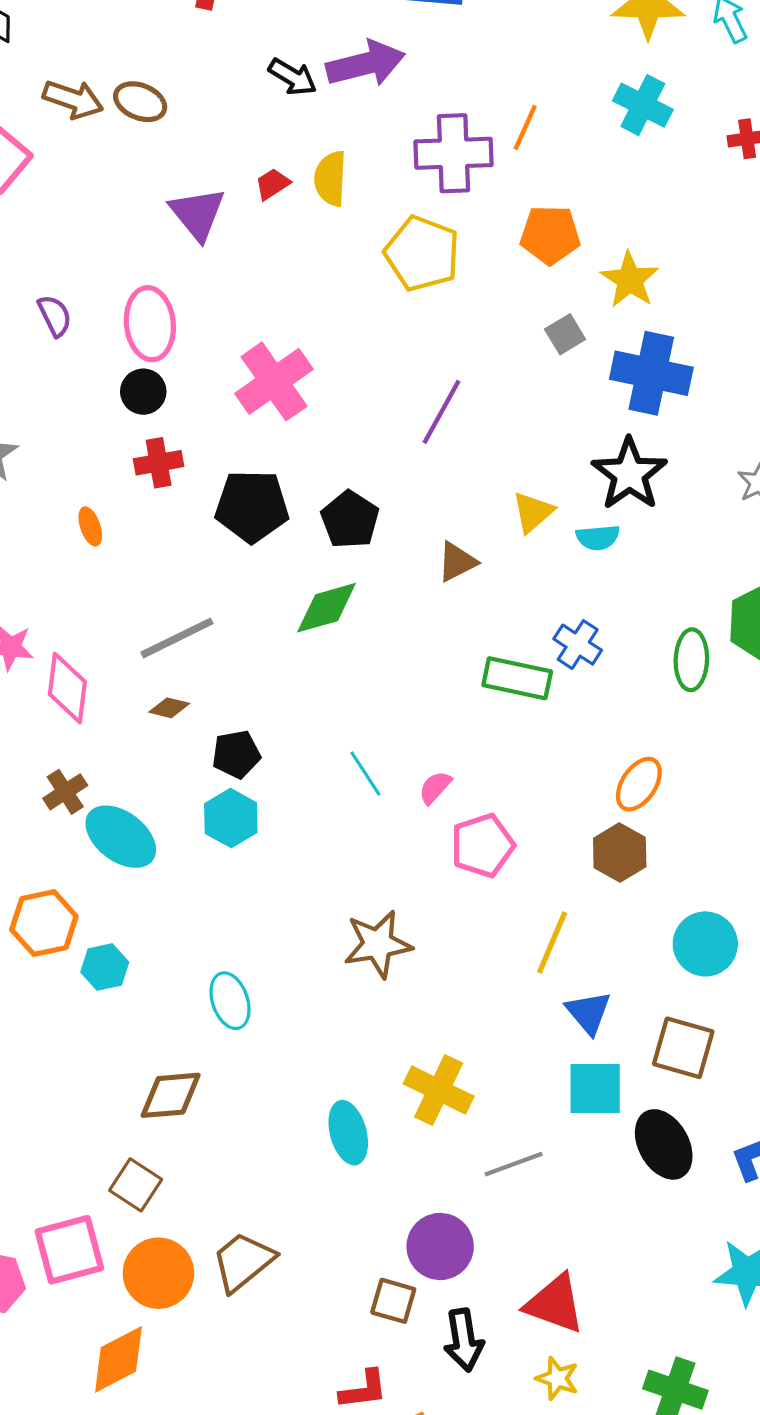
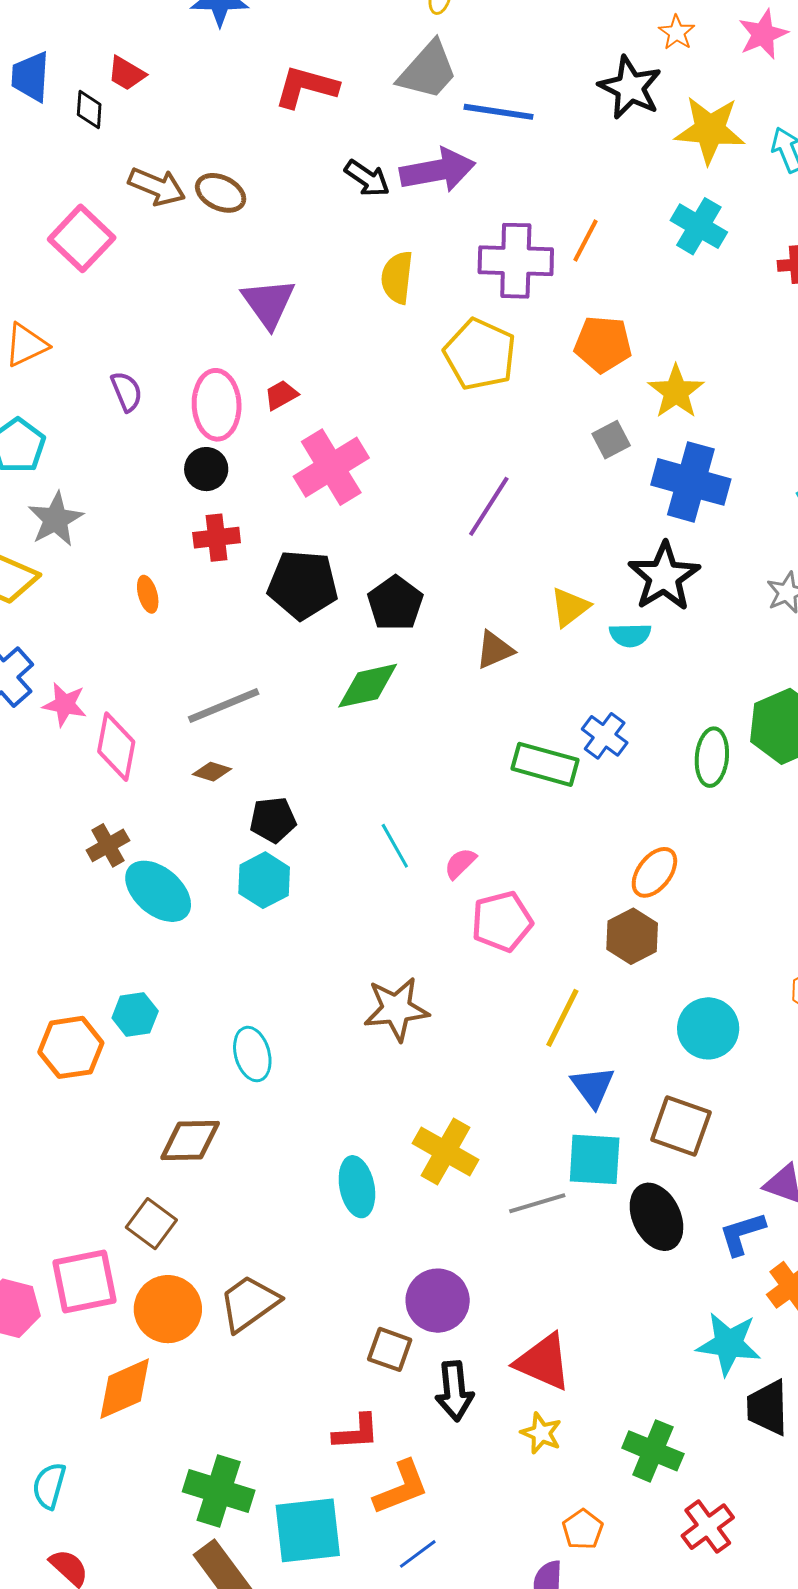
red trapezoid: (272, 184) -> (281, 395), moved
orange hexagon: (44, 923) -> (71, 1047), moved
gray line: (514, 1164) -> (537, 1203), moved

